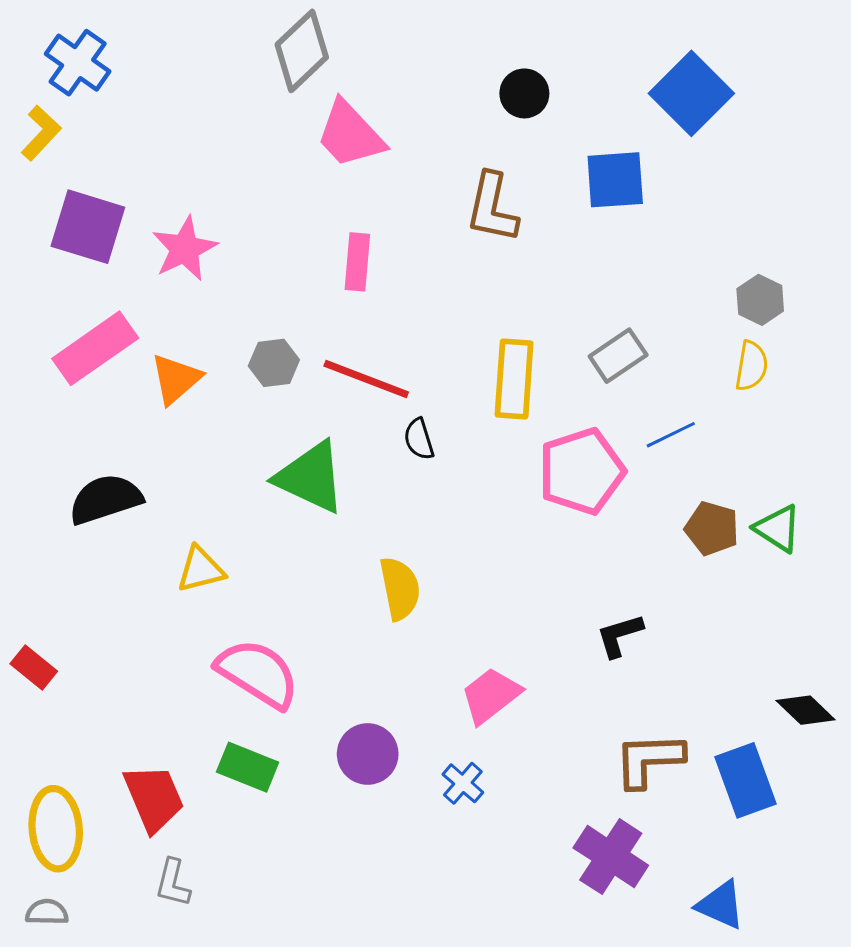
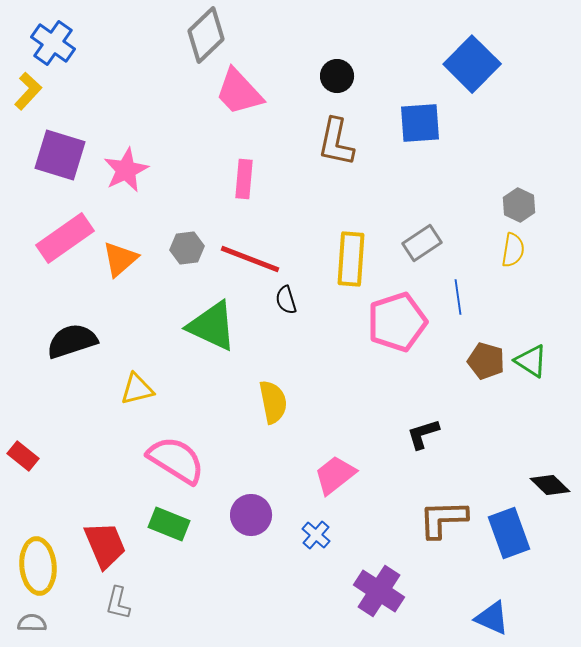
black circle: (524, 93) -> (337, 76), moved
blue line: (671, 435) -> (458, 297), turned -72
purple cross: (611, 857) -> (379, 591), moved

